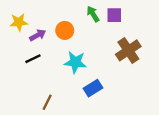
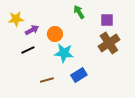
purple square: (114, 15) -> (107, 20), moved
orange circle: (65, 30) -> (55, 34), moved
brown line: (47, 102) -> (47, 80), moved, turned 48

